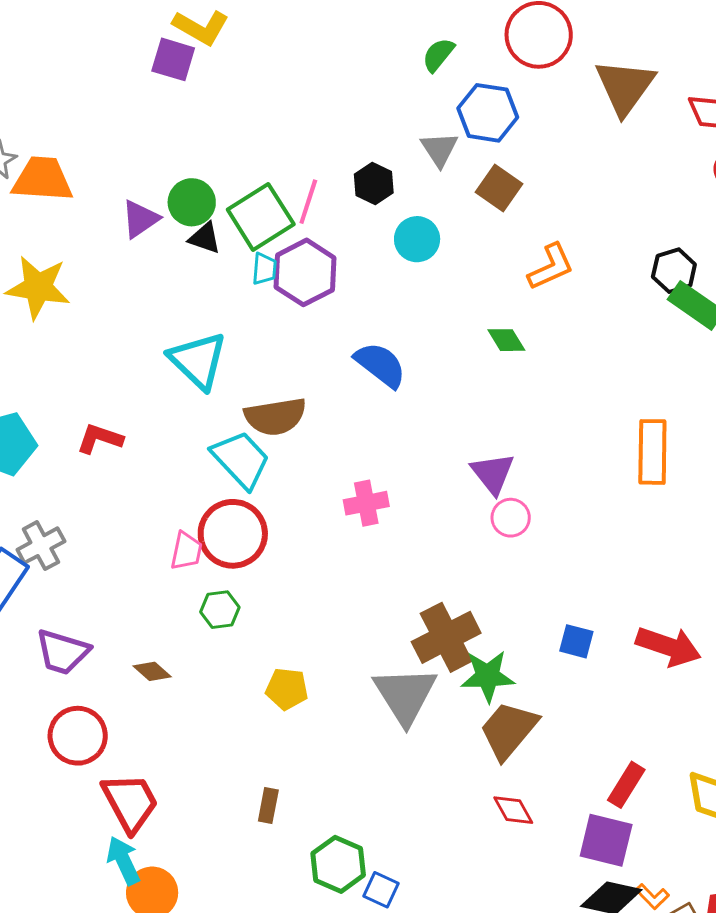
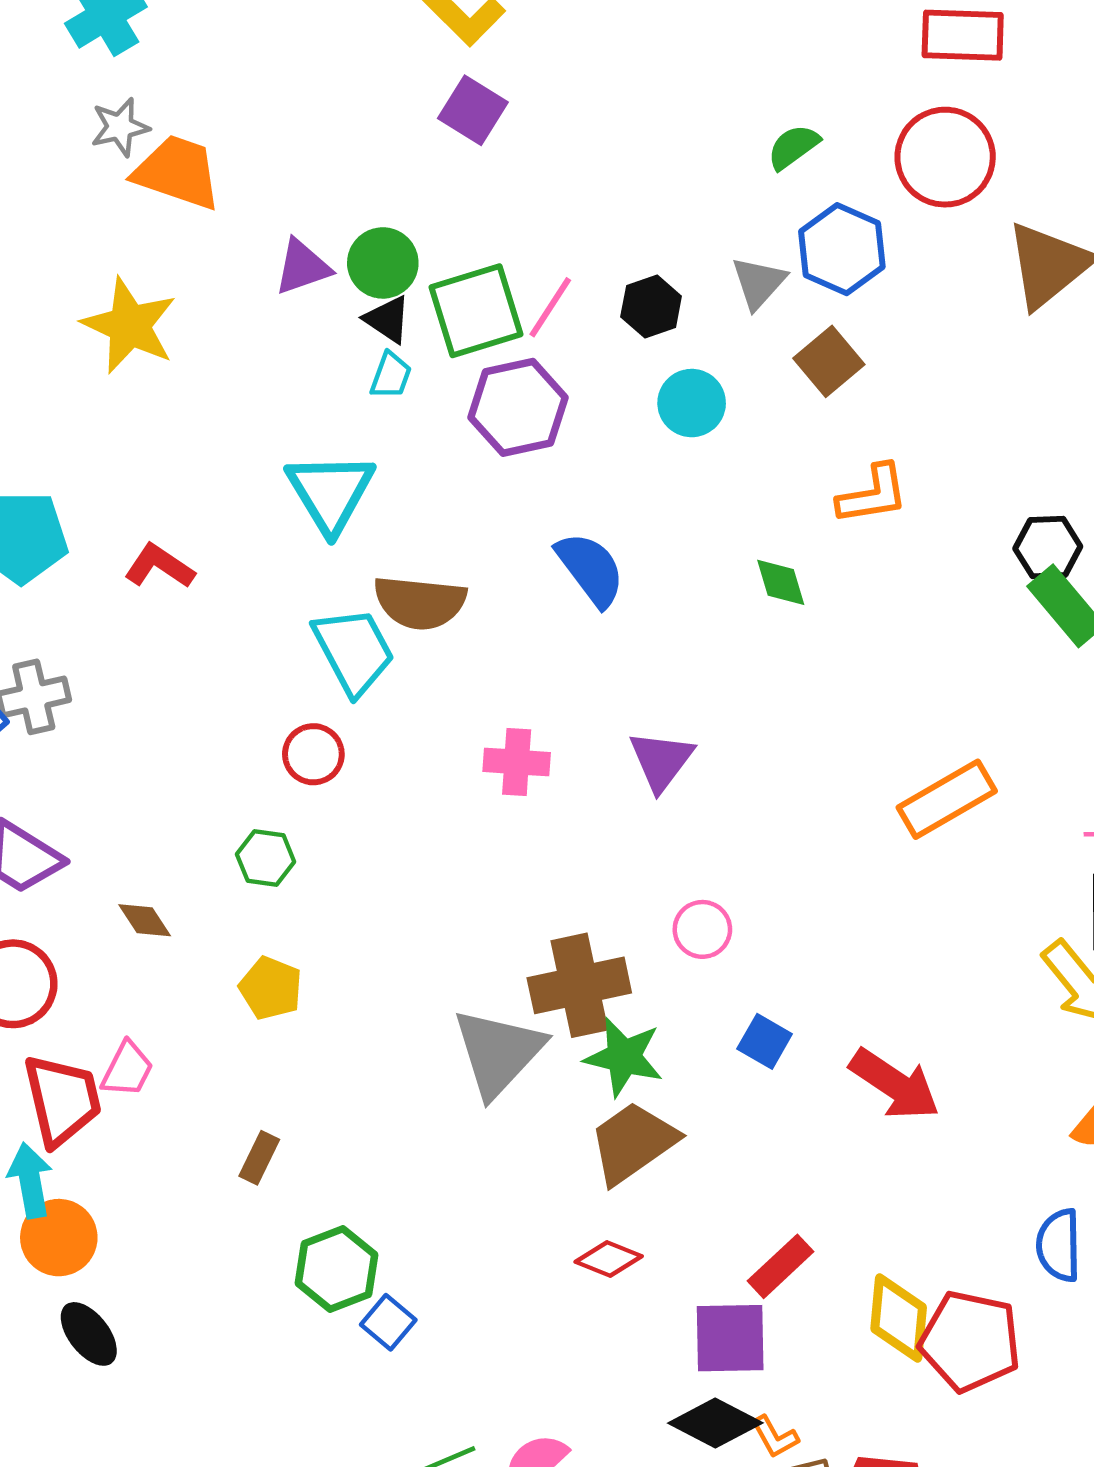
purple square: (173, 59) -> (473, 110), moved
cyan trapezoid: (264, 269) -> (391, 375), moved
orange rectangle: (652, 452) -> (947, 799), turned 44
purple triangle: (493, 473) -> (661, 761), moved
pink circle: (511, 518) -> (702, 929), moved
red circle: (233, 534) -> (313, 754), size x0.6
pink trapezoid: (186, 551) -> (127, 1069), moved
yellow pentagon: (287, 689) -> (271, 988), moved
red diamond: (513, 810) -> (609, 1259), turned -54
purple square: (606, 840) -> (730, 1338), turned -30

